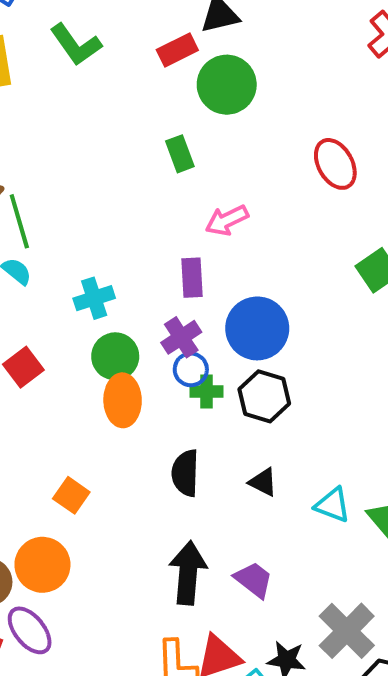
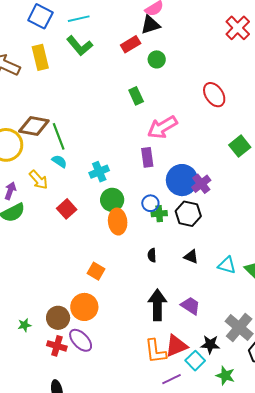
green circle: (227, 85) -> (157, 59), size x0.6
pink arrow: (227, 220) -> (162, 127), size x1.4
purple cross: (181, 337) -> (201, 184), moved
black semicircle: (185, 473) -> (152, 255), size x0.6

